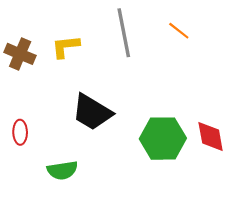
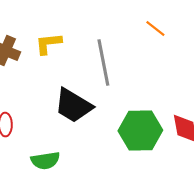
gray line: (124, 33) -> (103, 63), moved

